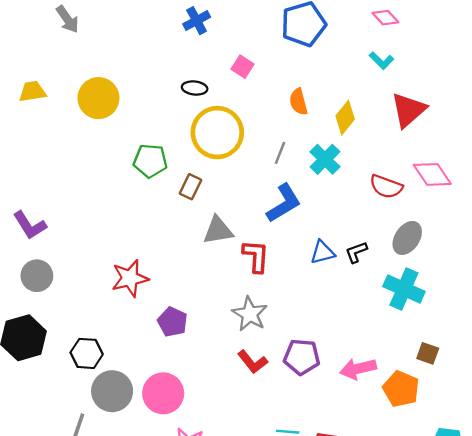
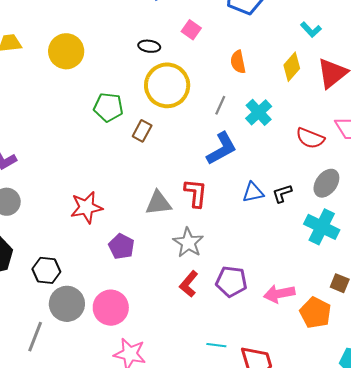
yellow diamond: (345, 118) -> (292, 67), moved
gray triangle: (218, 230) -> (158, 203), moved
red L-shape: (253, 362) -> (189, 284), turned 76

